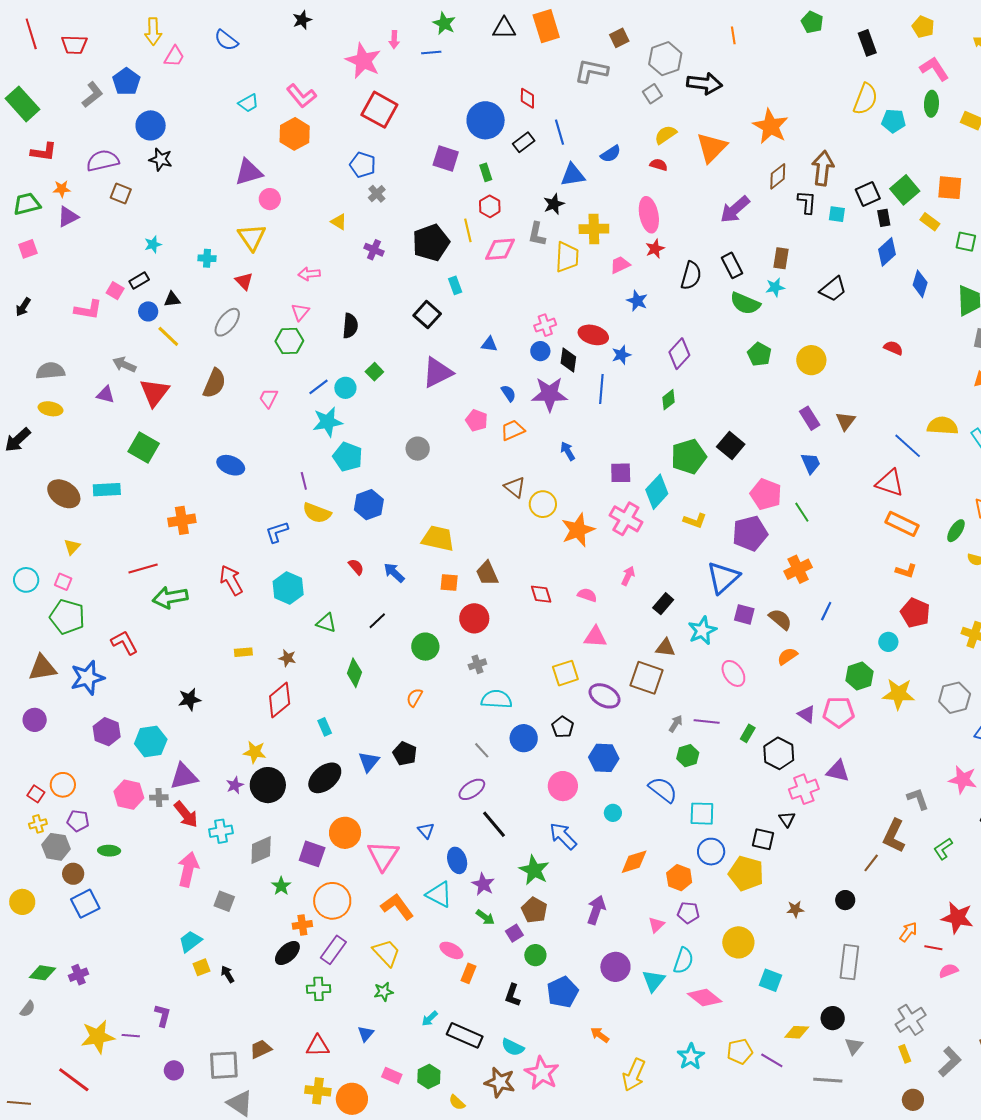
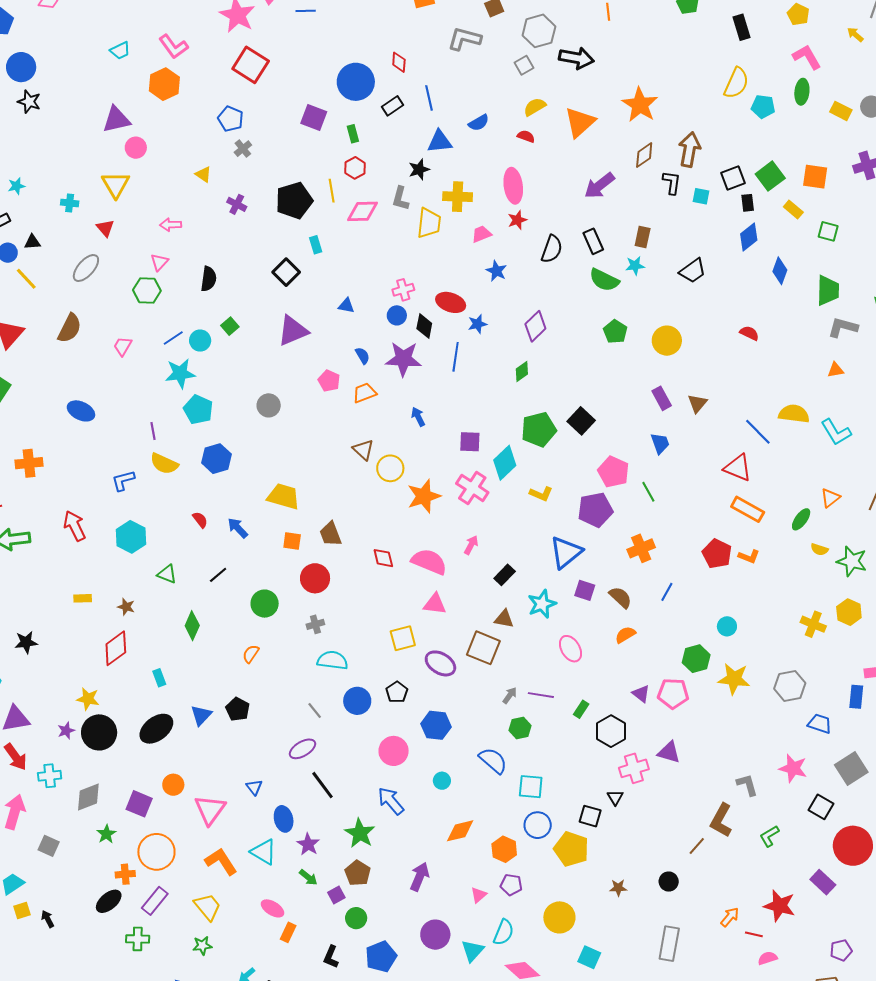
pink semicircle: (587, 595) -> (429, 562), size x1.8
red pentagon: (915, 613) -> (717, 554), moved
orange circle: (345, 833) -> (173, 785), size x0.7

